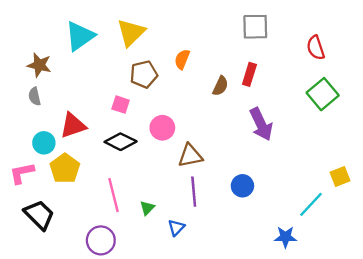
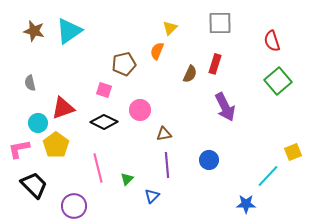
yellow triangle: (131, 33) -> (170, 28), moved, size x0.6
brown star: (39, 65) -> (34, 31), moved
brown triangle: (190, 156) -> (164, 134), size x0.7
purple circle: (101, 240) -> (74, 206), moved

